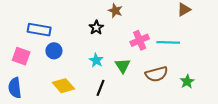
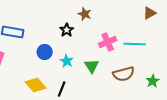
blue circle: (54, 51) -> (45, 52), moved
black line: (100, 88) -> (62, 89), moved

